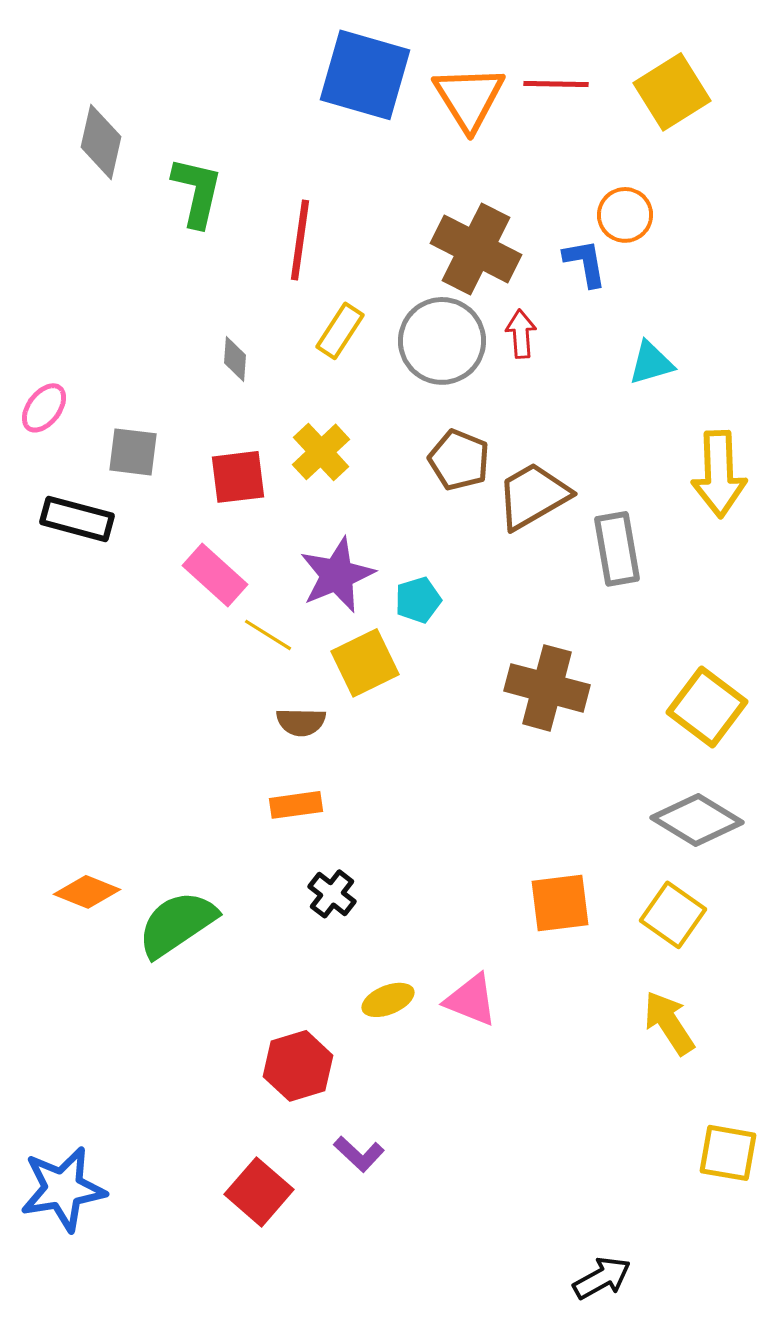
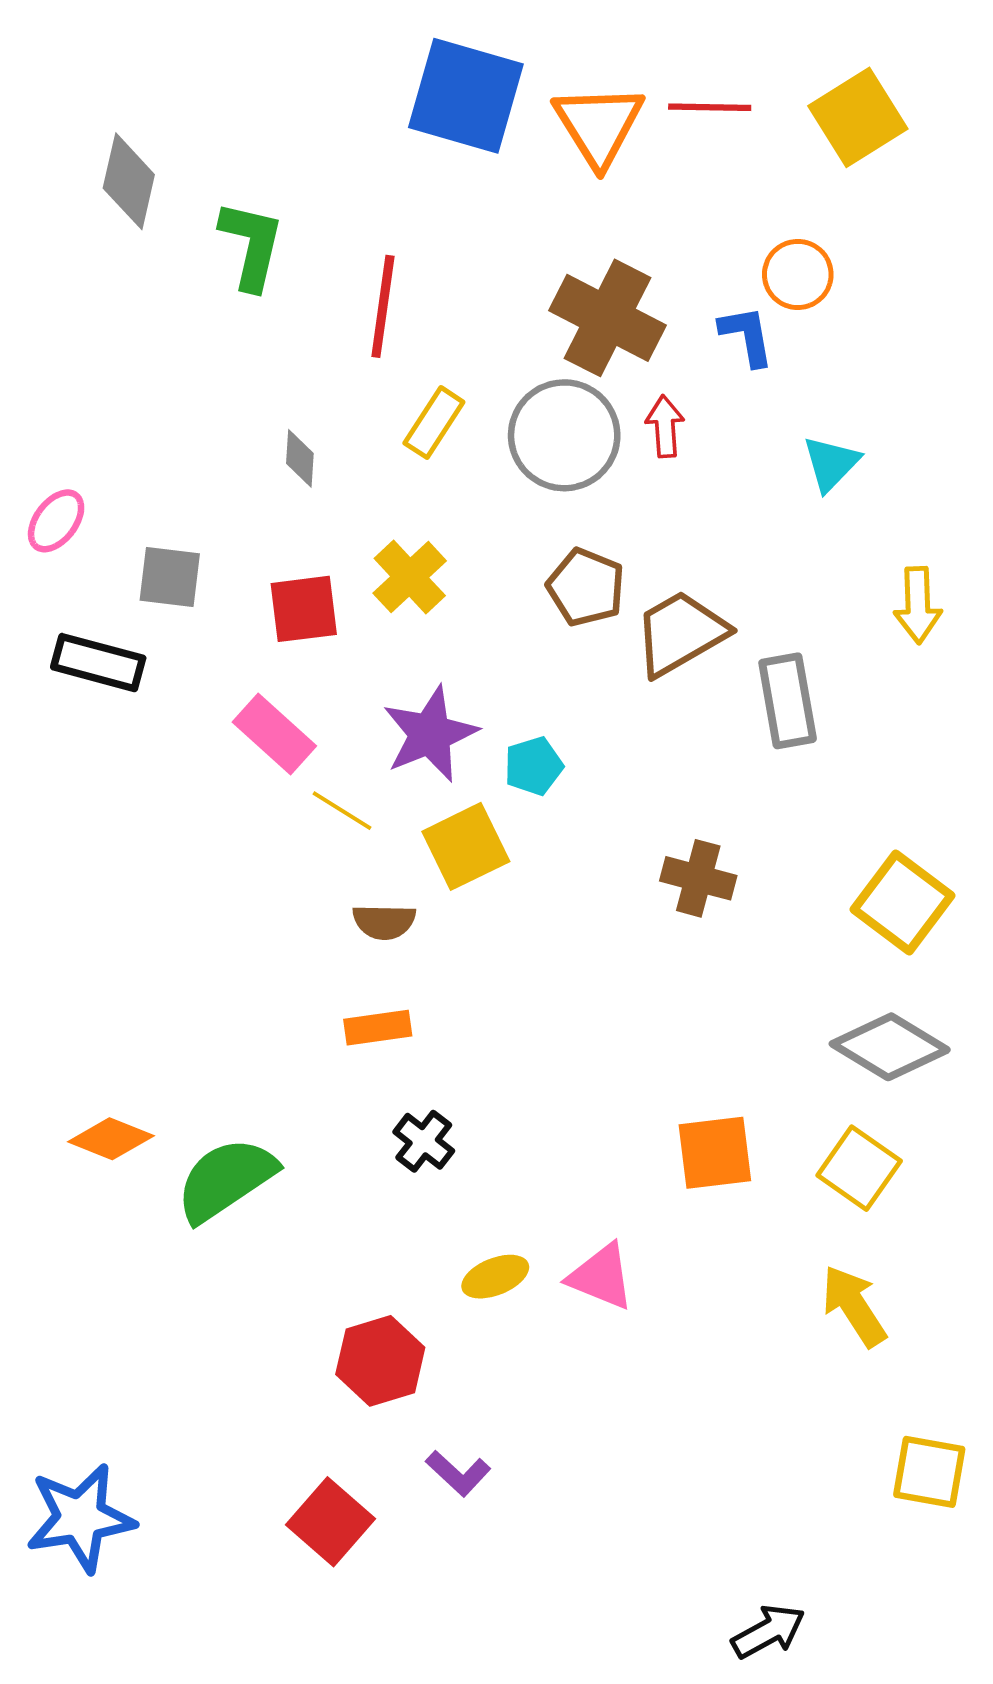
cyan triangle: (651, 363) -> (831, 463), turned -30
yellow arrow: (719, 474) -> (918, 605), size x0.7
brown cross: (547, 688) -> (698, 878), size x0.7

